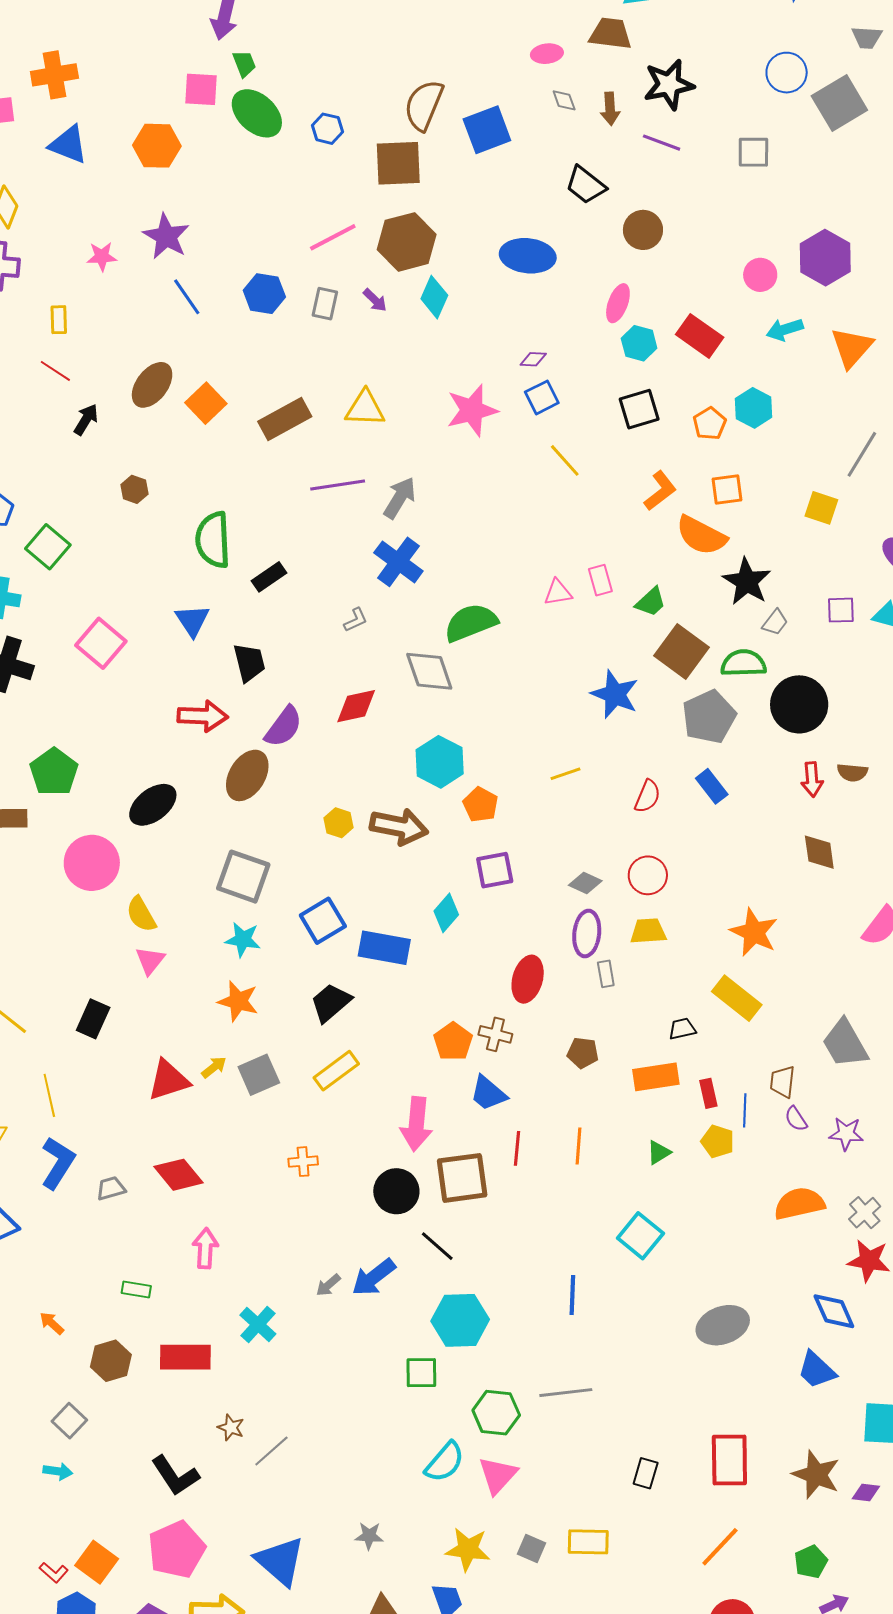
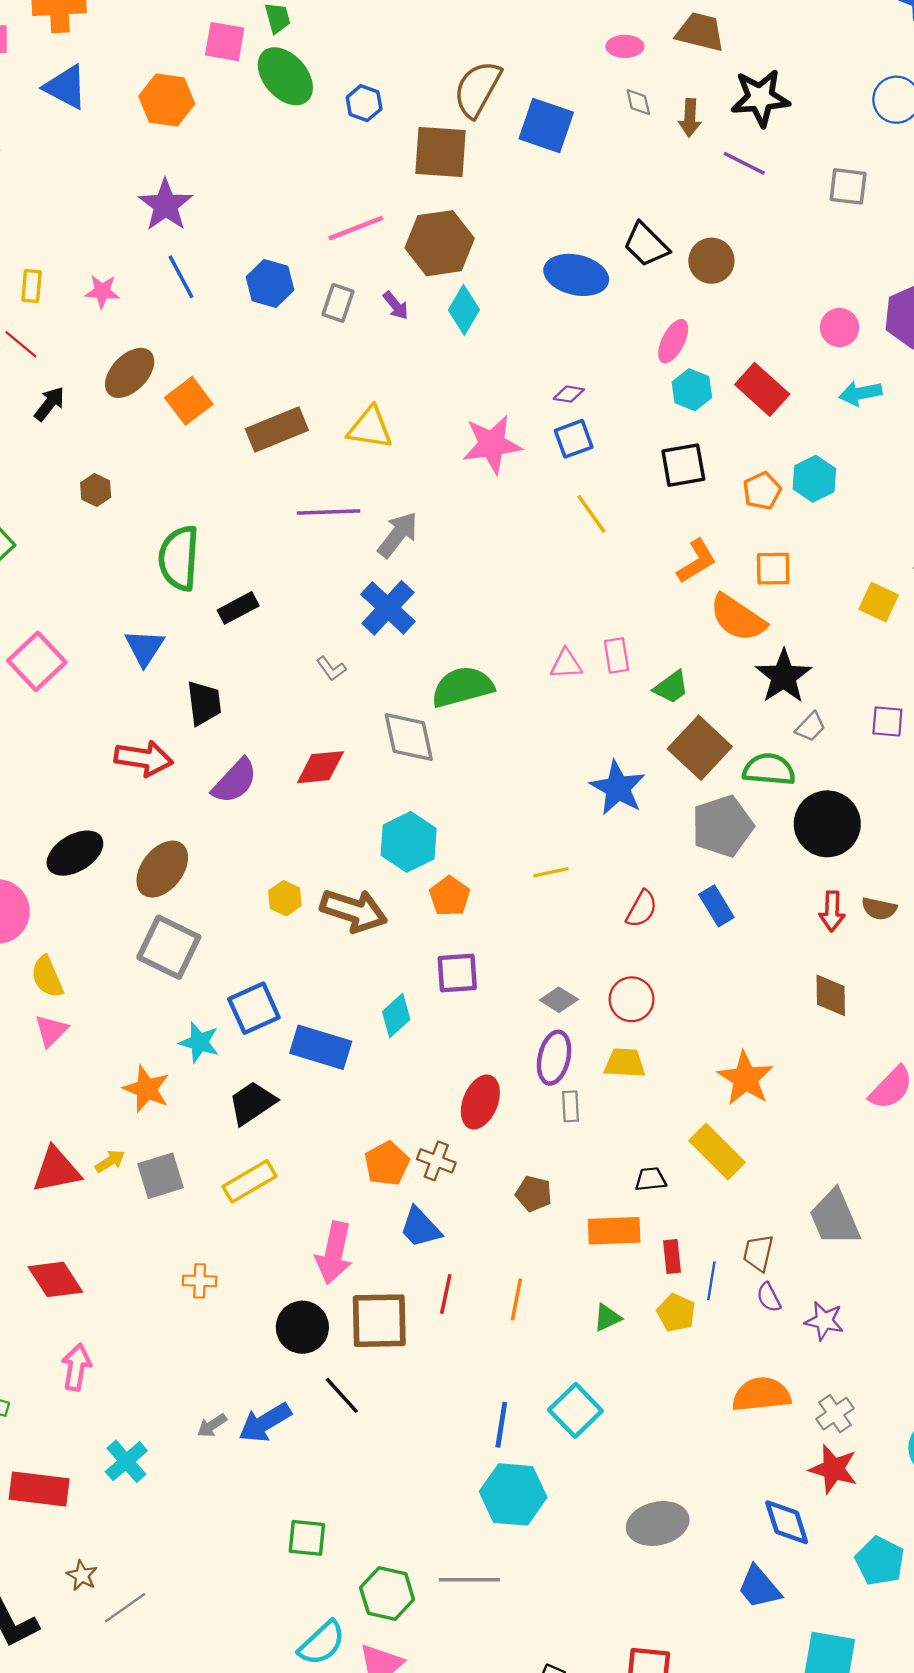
blue square: (487, 130) -> (546, 126), turned 33
black trapezoid: (586, 185) -> (646, 245), moved
pink star: (102, 257) -> (102, 291), moved
gray L-shape: (356, 620) -> (331, 669), turned 72
brown ellipse: (247, 775) -> (162, 869), moved
cyan star: (243, 940) -> (199, 1042), moved
blue line: (572, 1295) -> (501, 1425), moved
cyan hexagon: (460, 1320) -> (513, 1494), moved

